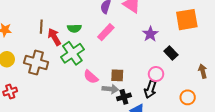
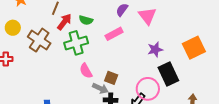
orange square: (187, 20) -> (194, 48), turned -35
red arrow: (54, 37) -> (64, 22), turned 48
black rectangle: (171, 53) -> (168, 74), size x1.6
pink circle: (156, 74) -> (148, 89), size x1.5

